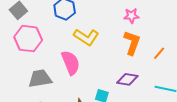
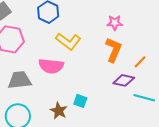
pink semicircle: (71, 63) -> (51, 66), turned 115
purple diamond: (127, 79) -> (124, 80), moved

